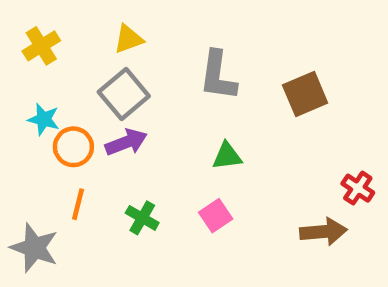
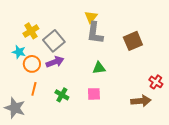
yellow triangle: (128, 39) -> (91, 17), moved, turned -32
yellow cross: (41, 46) -> (31, 31), moved
pink square: (216, 216) -> (94, 94), turned 32

